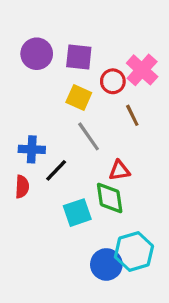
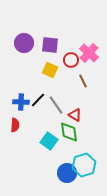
gray line: (89, 136) -> (56, 105), moved
black line: (56, 170) -> (38, 100), moved
red triangle: (119, 170) -> (75, 115), turned 40
cyan square: (77, 213) -> (49, 141), turned -36

